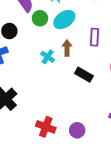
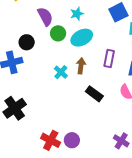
purple circle: (77, 130) -> (72, 140), moved

